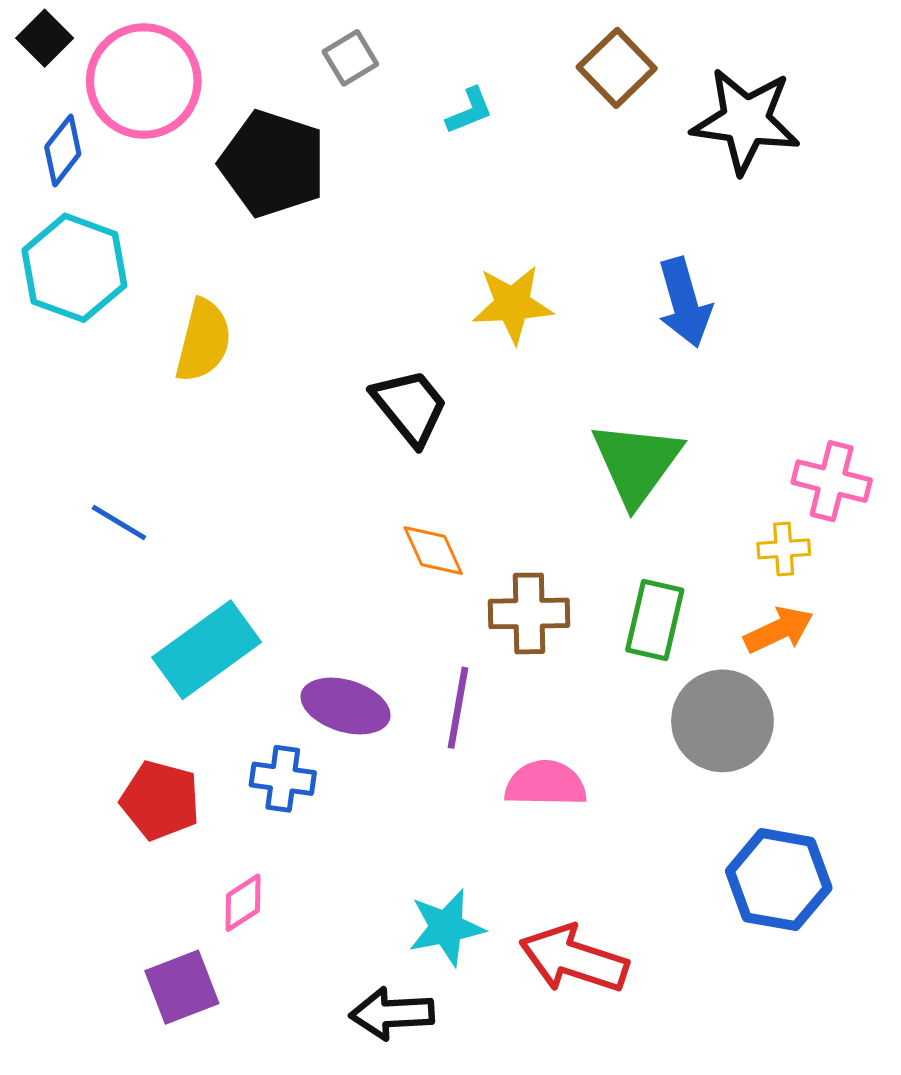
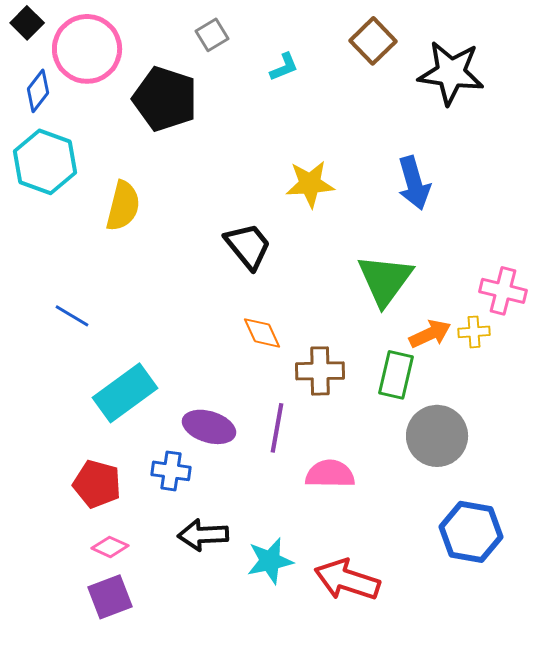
orange arrow: (779, 630) -> (430, 334), moved
pink diamond: (243, 903) -> (110, 547), moved, turned 57
black arrow: (392, 1014) -> (203, 535), moved

